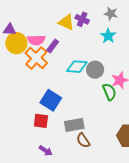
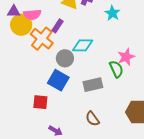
pink semicircle: (36, 40) -> (32, 15), moved
gray circle: (95, 70) -> (65, 58), moved
red square: (41, 121) -> (40, 102), moved
gray rectangle: (74, 125) -> (93, 85), moved

